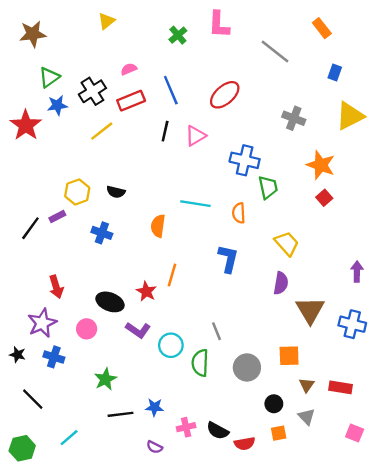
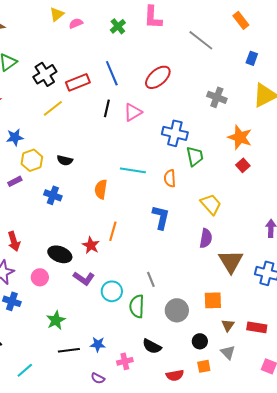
pink semicircle: (129, 69) -> (76, 23), moved
blue star: (57, 105) -> (15, 137), moved
black semicircle: (218, 431) -> (152, 346), moved

